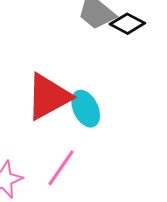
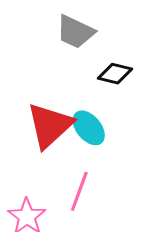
black diamond: (127, 24) -> (115, 74), moved

